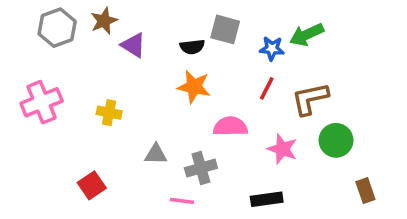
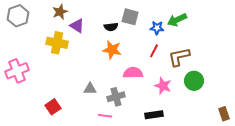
gray hexagon: (57, 28) -> (18, 16), moved
pink cross: (42, 102) -> (17, 71), moved
yellow cross: (109, 113) -> (57, 43), moved, size x1.5
brown rectangle: (365, 191) -> (224, 114), moved

